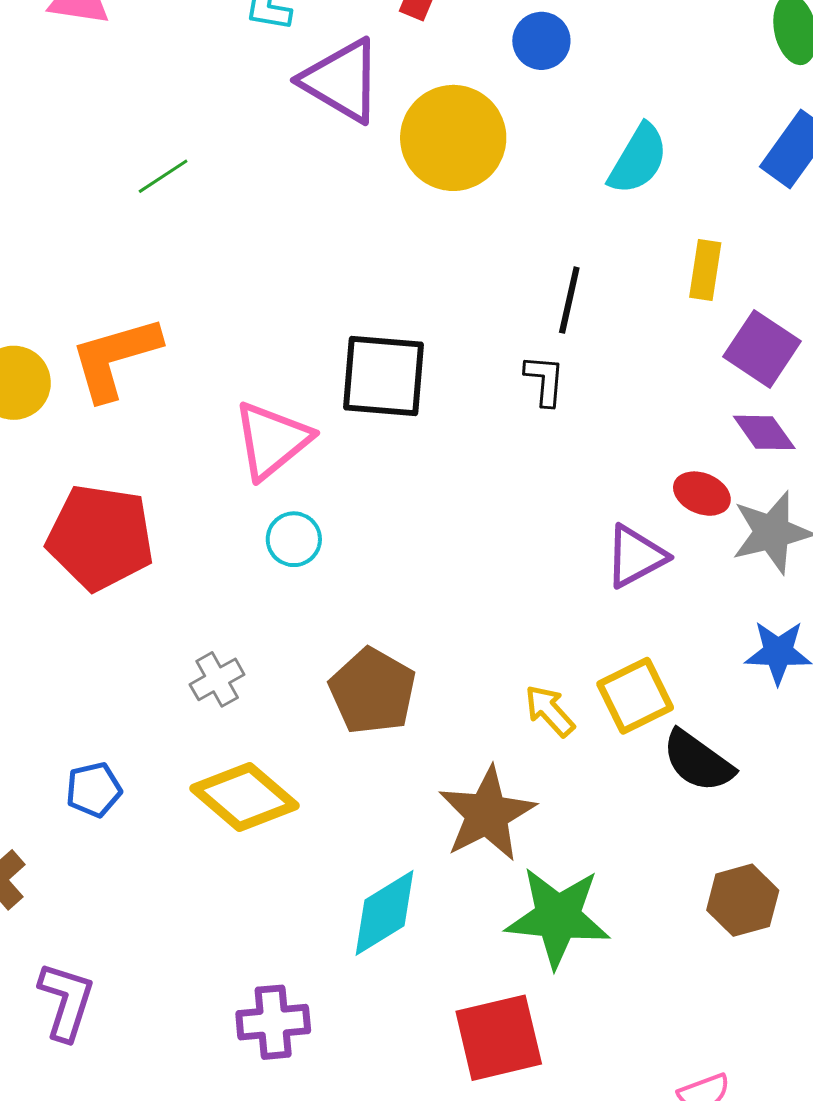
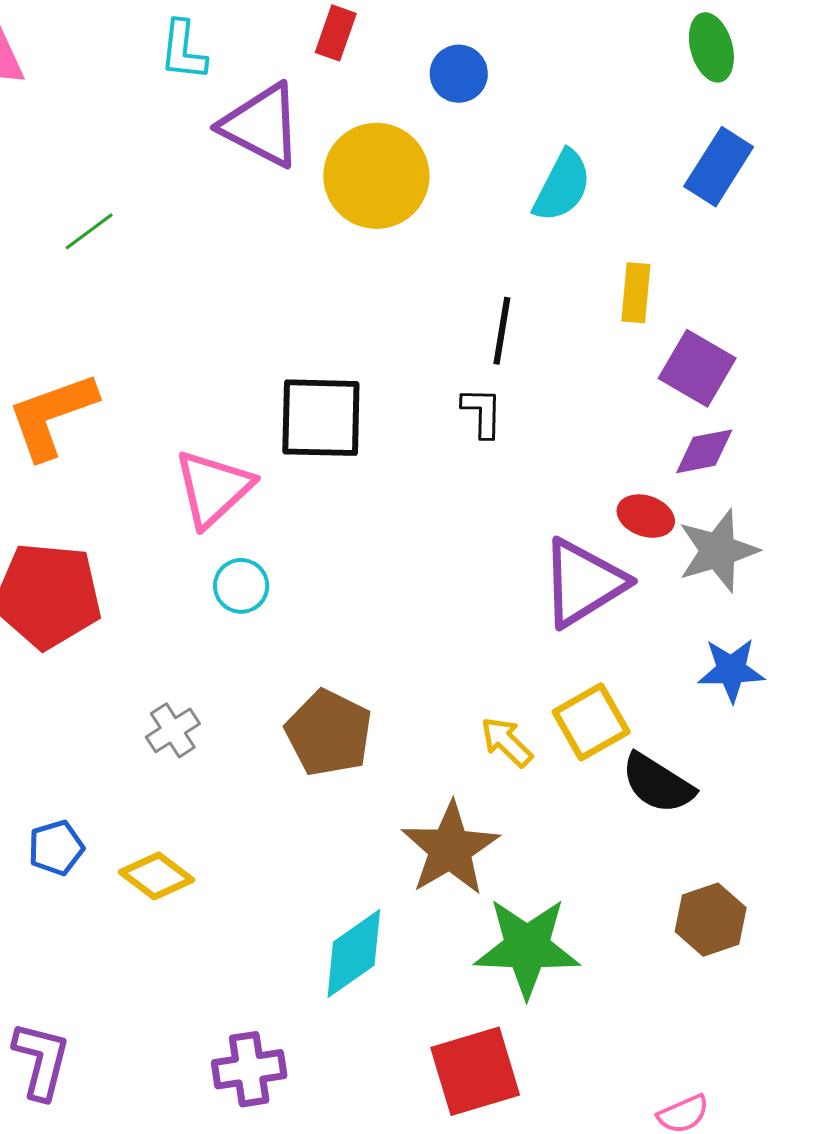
purple diamond: (764, 432) -> (704, 451), turned -62
purple triangle: (636, 556) -> (583, 583), size x1.4
yellow diamond: (245, 797) -> (156, 876), moved, size x0.7

